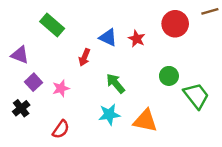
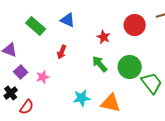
blue triangle: (108, 37) -> (68, 20), moved
green circle: (169, 76) -> (130, 67), size x1.5
green arrow: (116, 83) -> (100, 64), moved
red semicircle: (61, 129) -> (27, 107), moved

